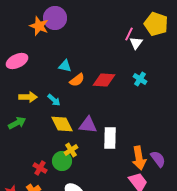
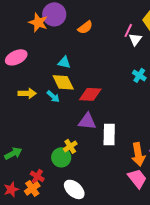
orange semicircle: (77, 80) -> (85, 27), moved
red diamond: (104, 80) -> (90, 94), moved
green arrow: (17, 123) -> (13, 153), moved
yellow diamond: (62, 124) -> (63, 82), moved
red cross: (40, 168) -> (37, 176), moved

